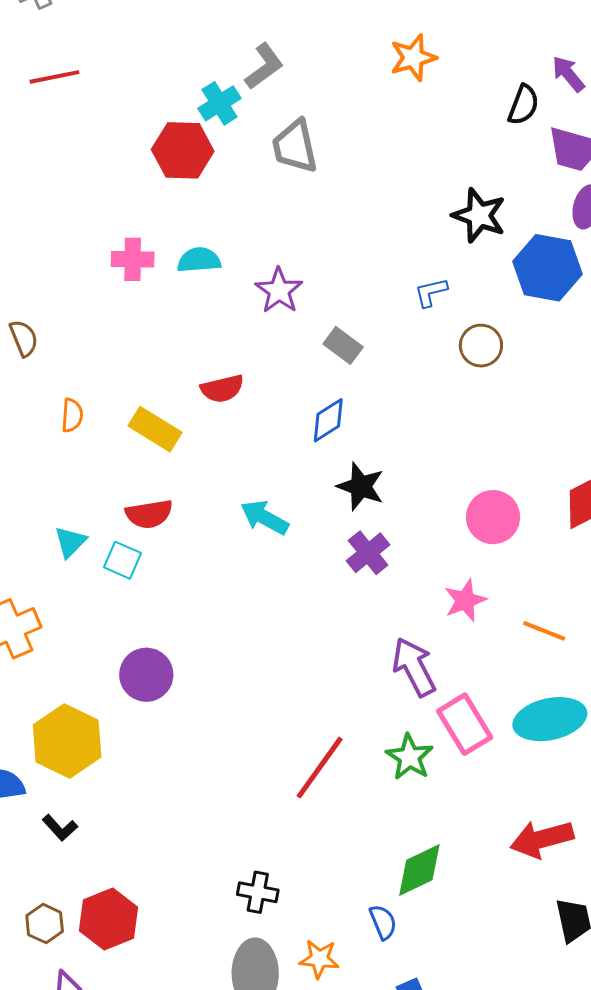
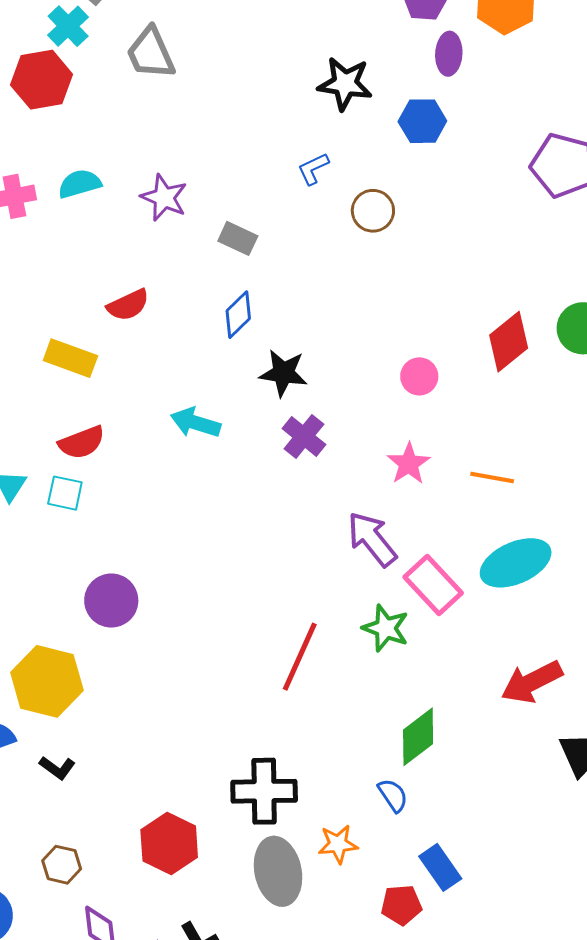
blue hexagon: (548, 268) -> (422, 121), size x0.7
pink circle: (493, 517) -> (419, 376), size x0.7
black cross: (258, 892) -> (264, 791), size x1.6
red hexagon: (109, 919) -> (169, 843), moved

